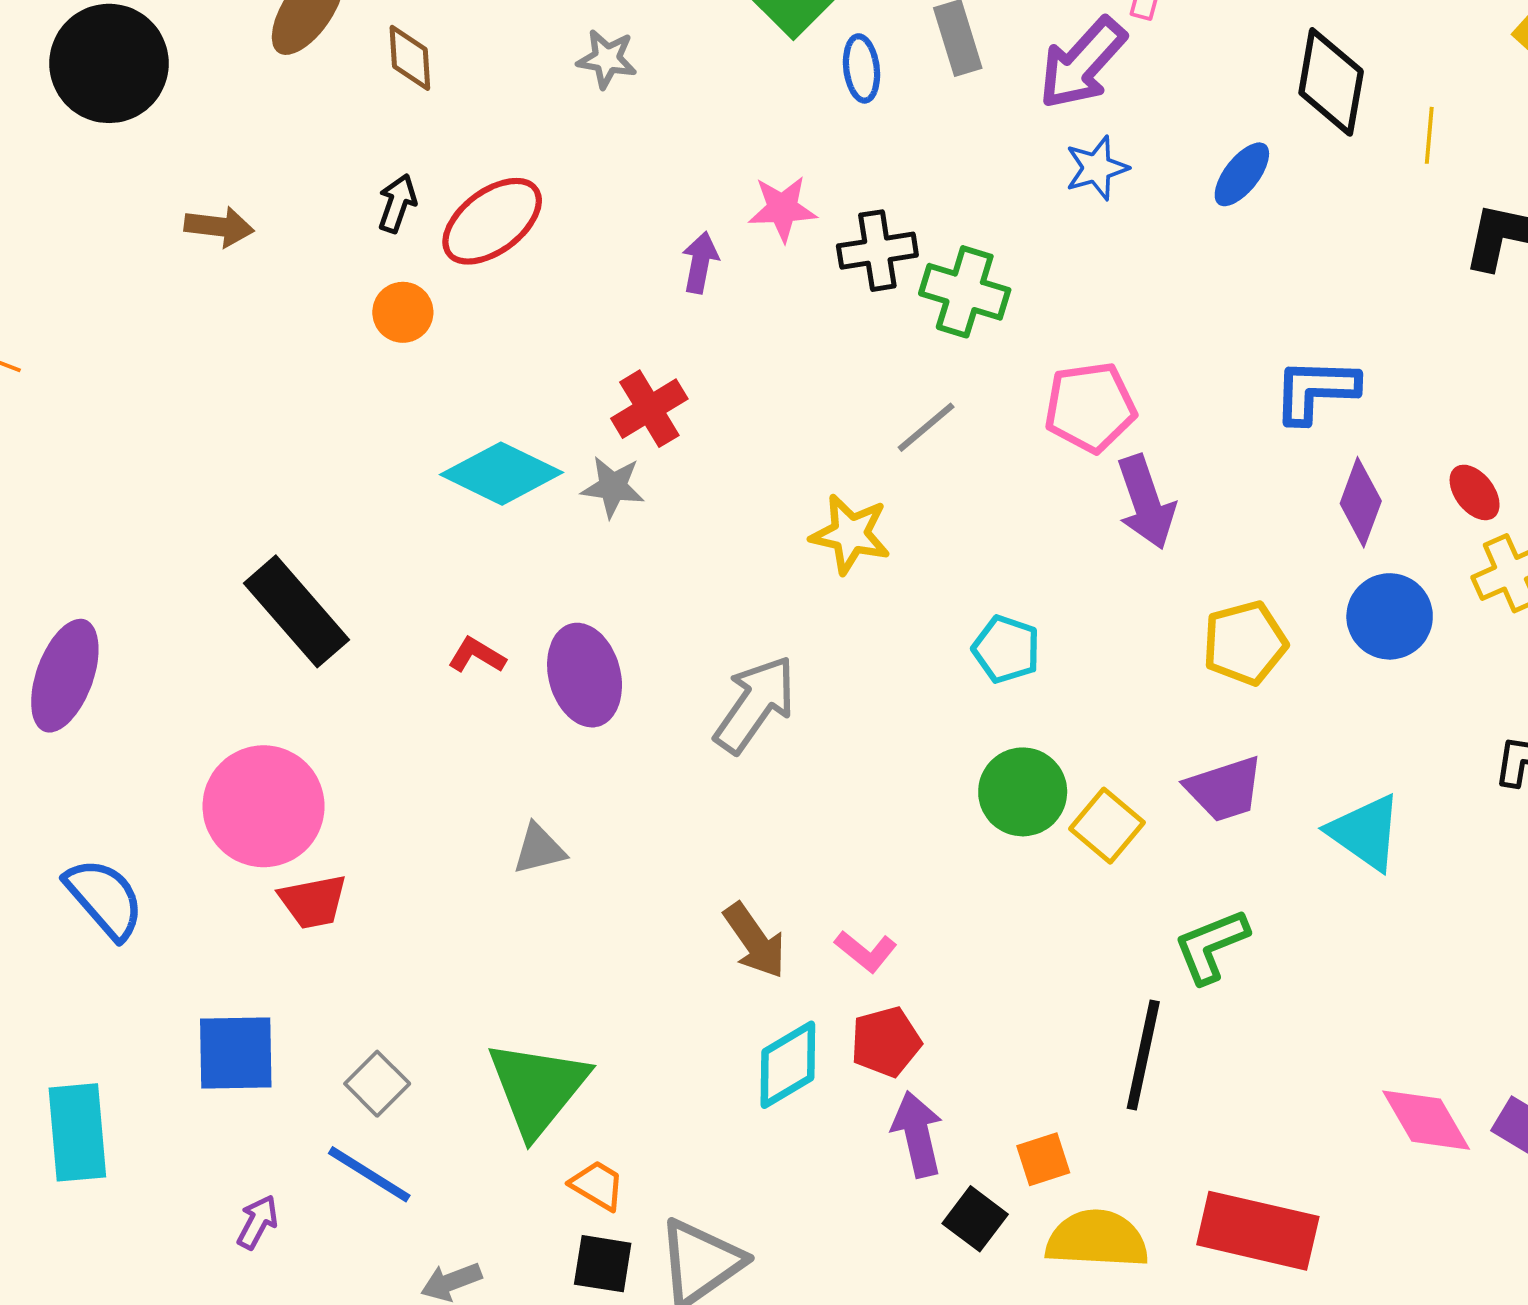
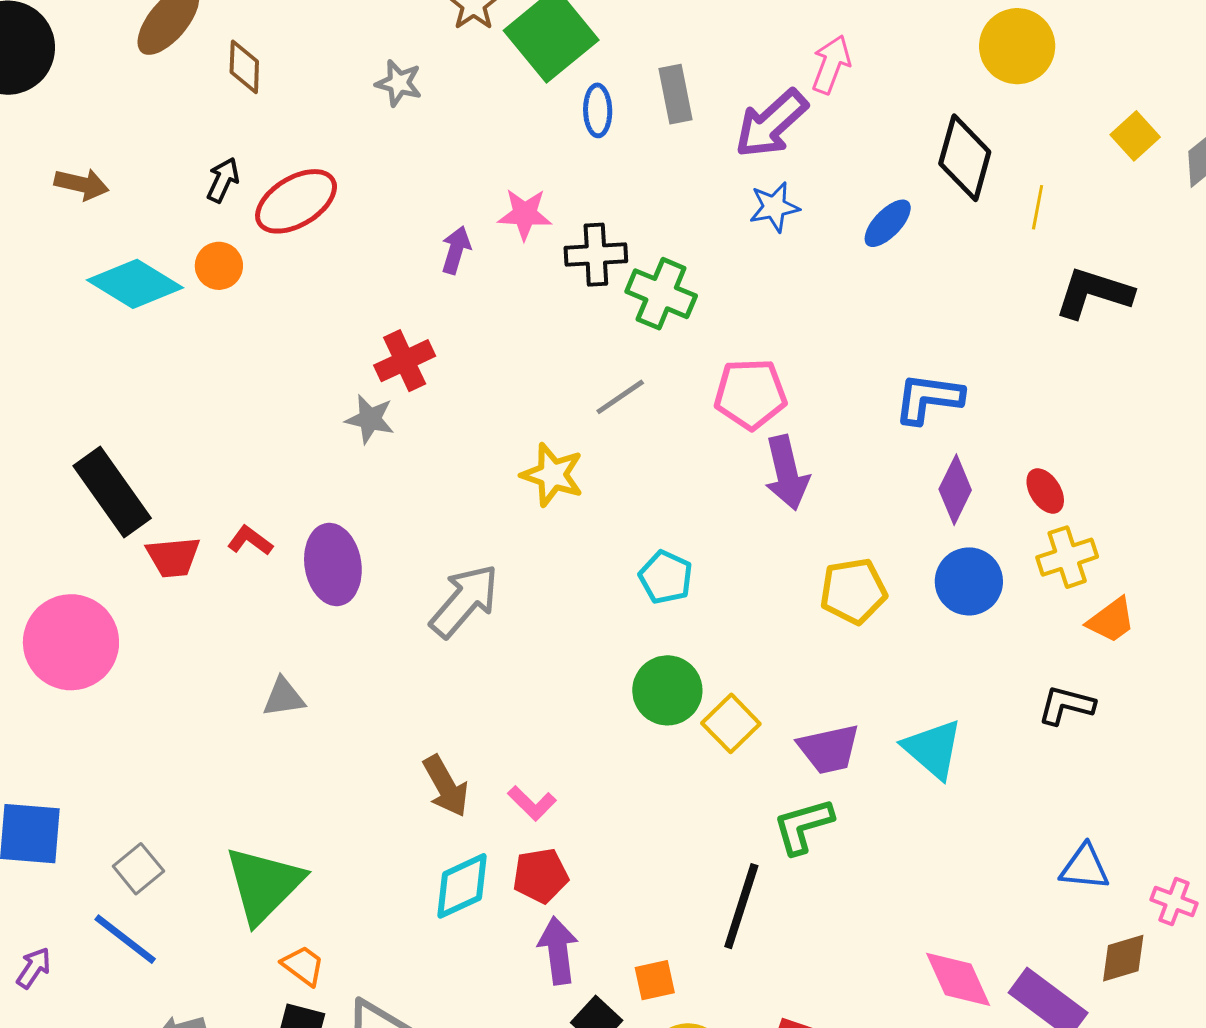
cyan diamond: (502, 474) -> (135, 284), moved
purple trapezoid: (1225, 789) -> (829, 749), moved
red trapezoid: (313, 902) -> (173, 557), moved

